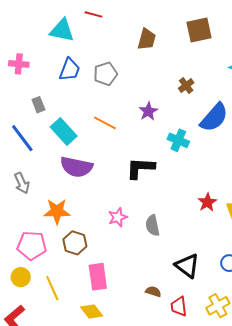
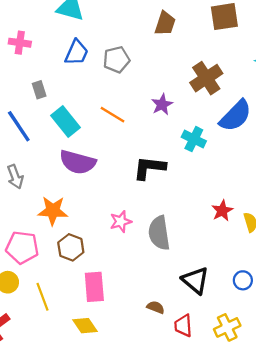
brown cross: (186, 86) -> (206, 78), size x1.8
gray semicircle: (152, 225) -> (159, 233), size x1.4

